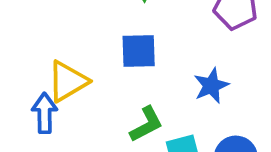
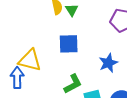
yellow triangle: (68, 81) -> (30, 60), turned 45

